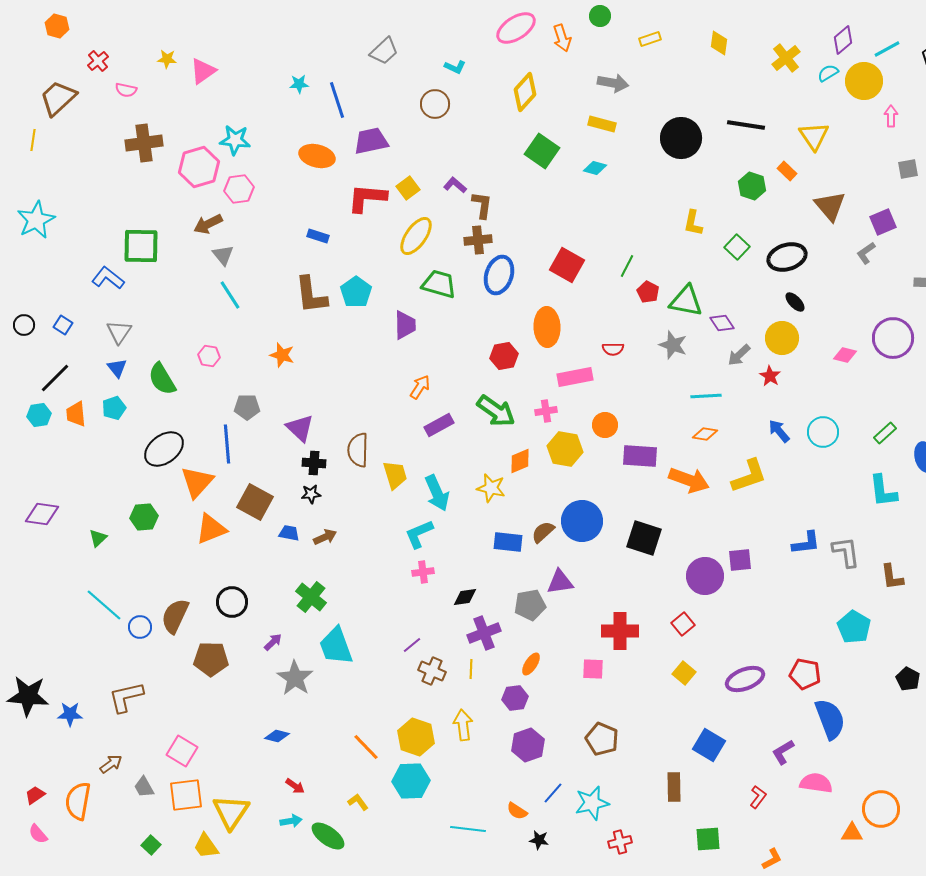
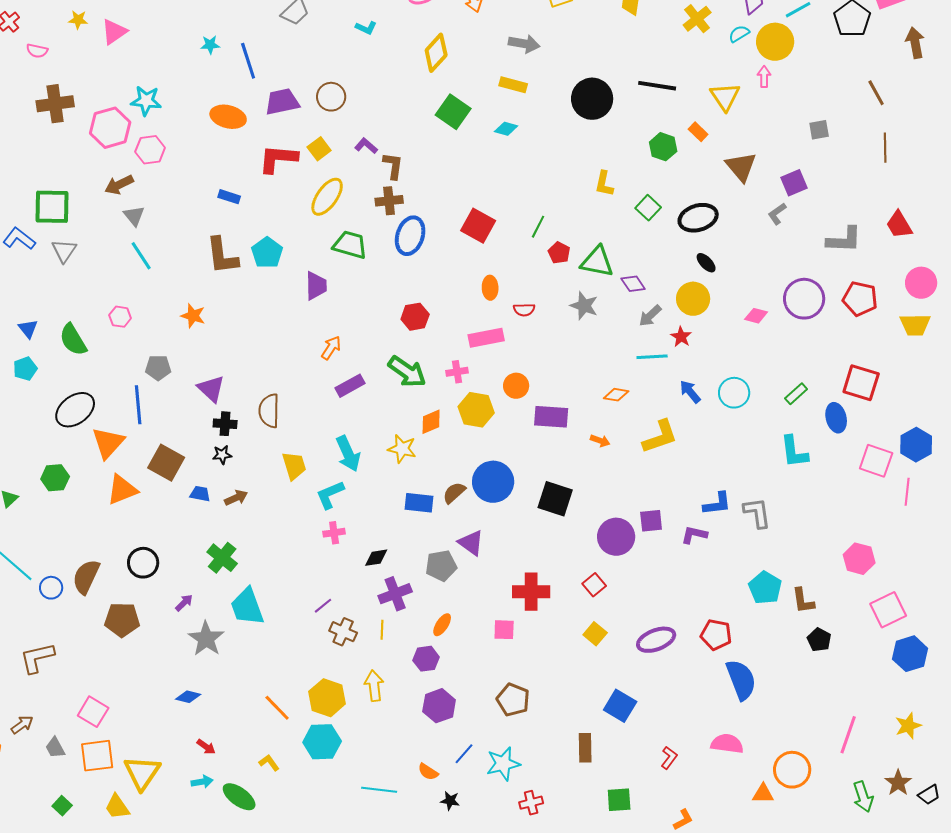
brown circle: (435, 104) -> (331, 97), moved
pink arrow: (891, 116) -> (764, 77), moved
orange ellipse: (547, 327) -> (490, 288), moved, size x0.6
gray triangle: (119, 332) -> (64, 251), moved
cyan line: (706, 396) -> (652, 357), moved
yellow trapezoid: (395, 475) -> (294, 466), moved
orange arrow: (689, 480) -> (600, 441), size x0.5
brown L-shape: (892, 577) -> (803, 601), moved
purple triangle: (560, 582) -> (471, 543), turned 44
purple L-shape: (783, 752) -> (694, 535), moved, turned 44

